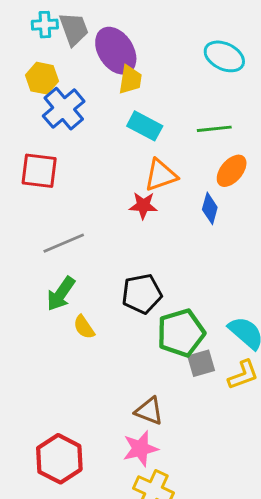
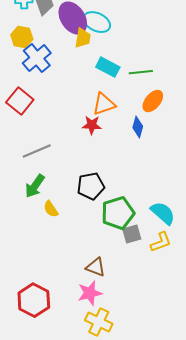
cyan ellipse: (224, 56) -> (97, 22), moved
cyan rectangle: (145, 126) -> (108, 67), moved
red square: (39, 171) -> (20, 101), turned 32

